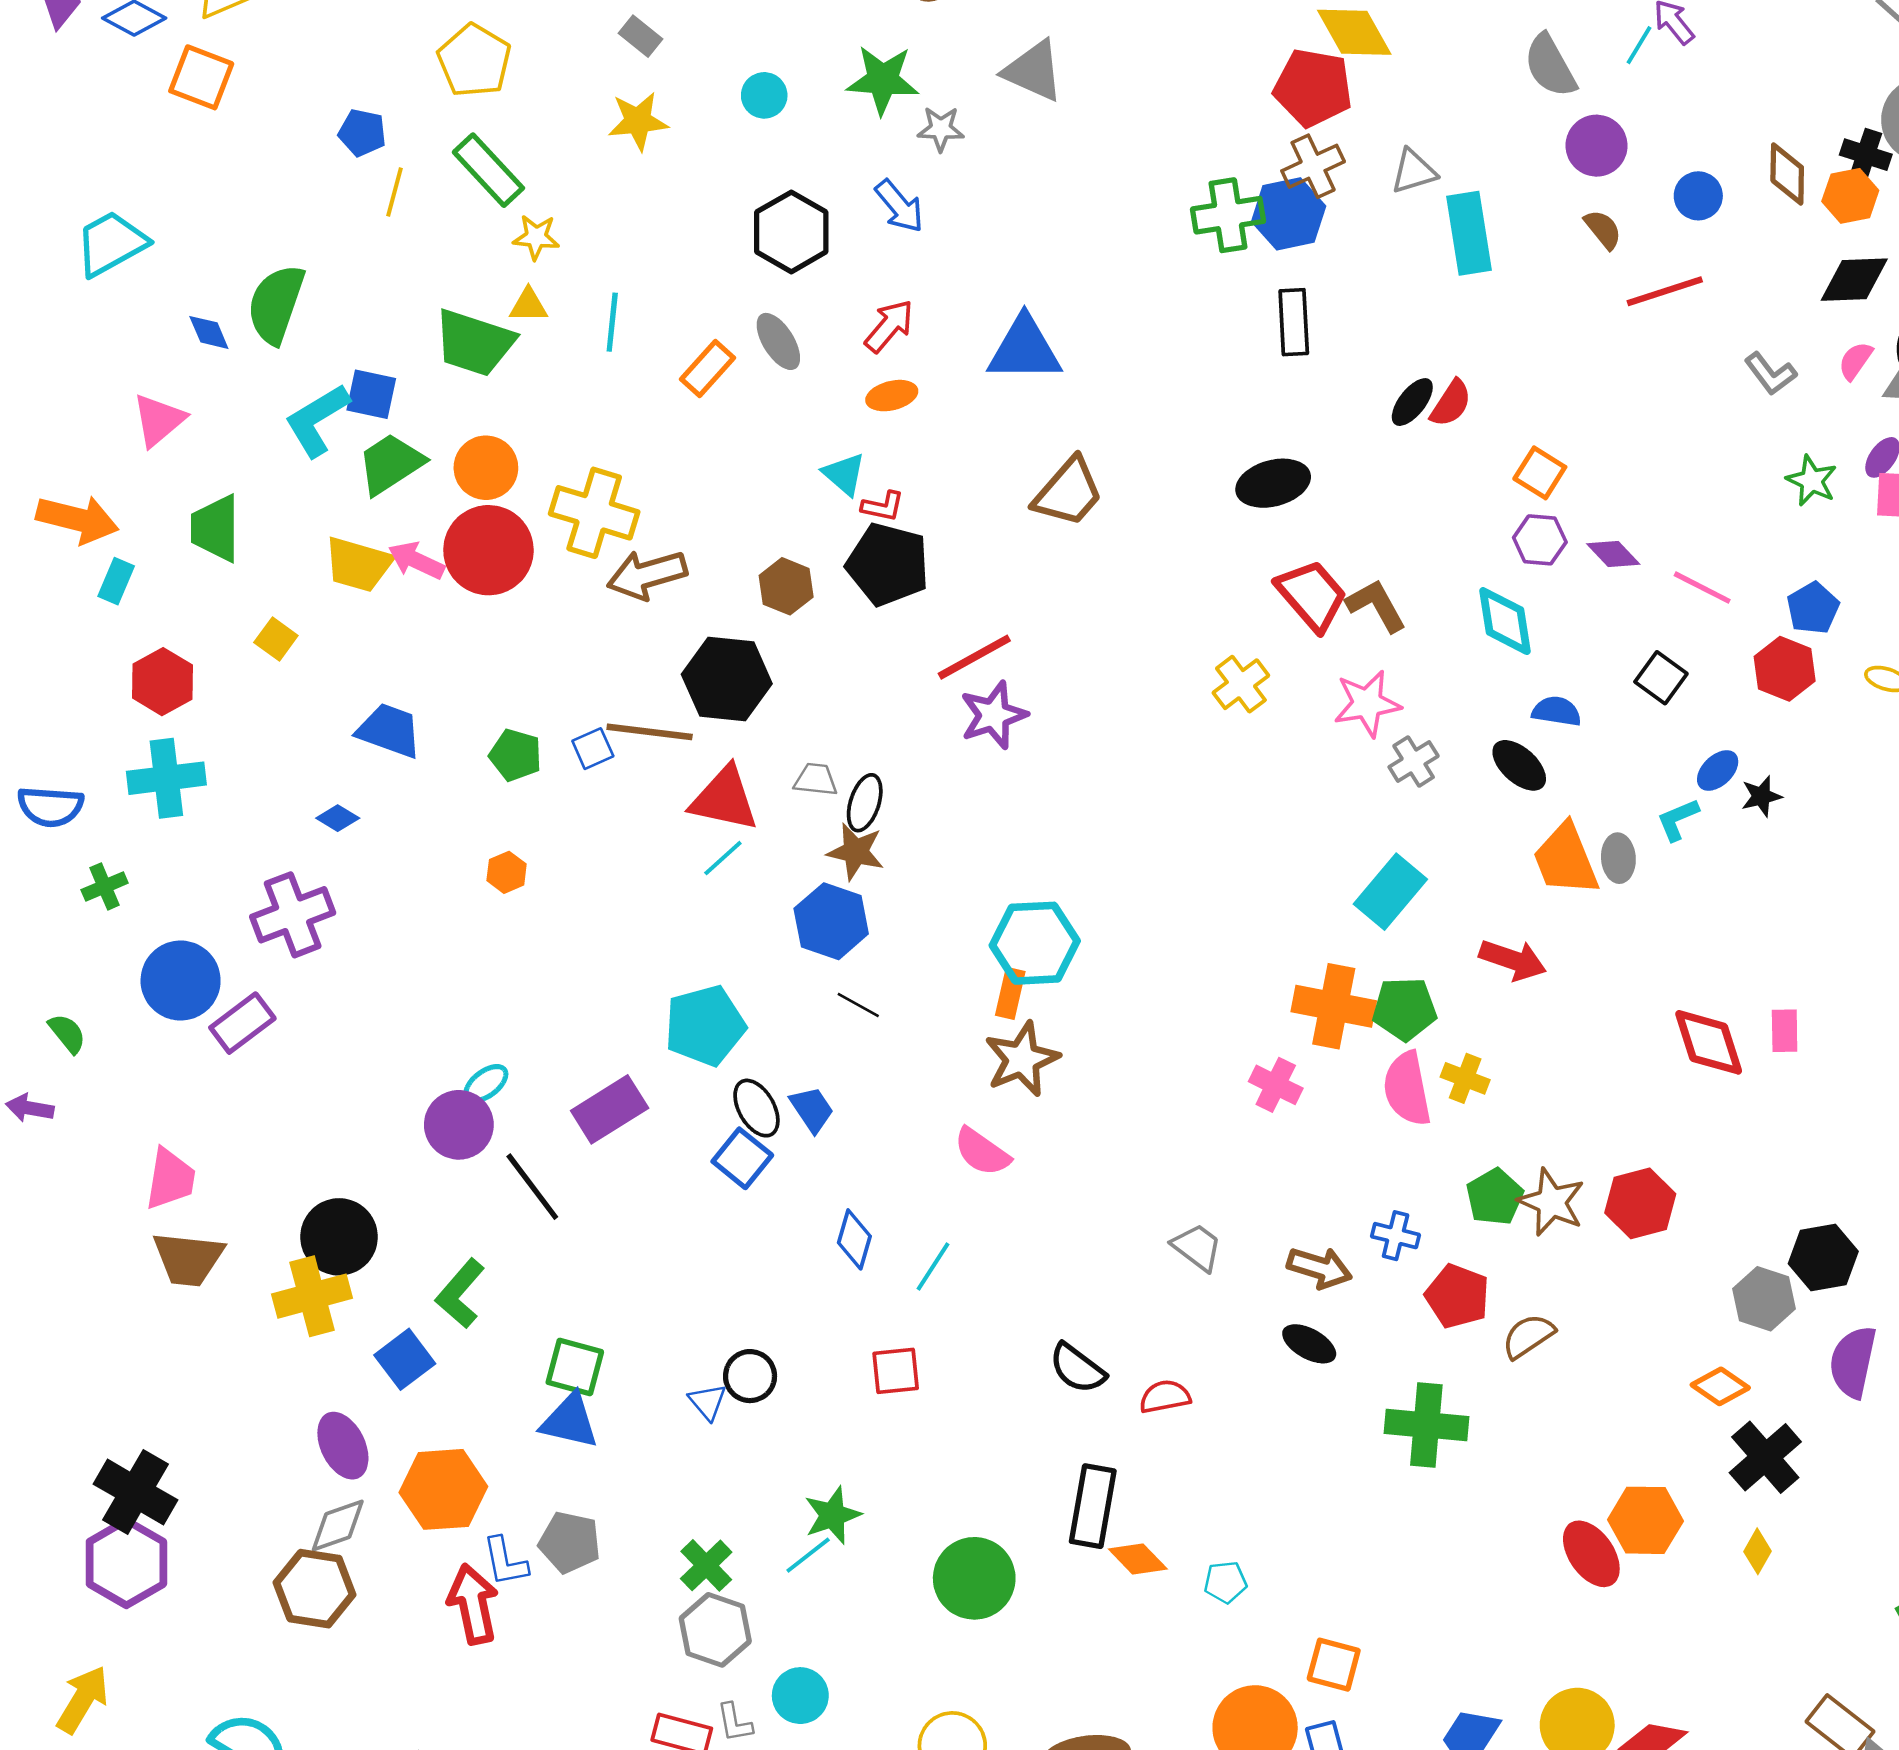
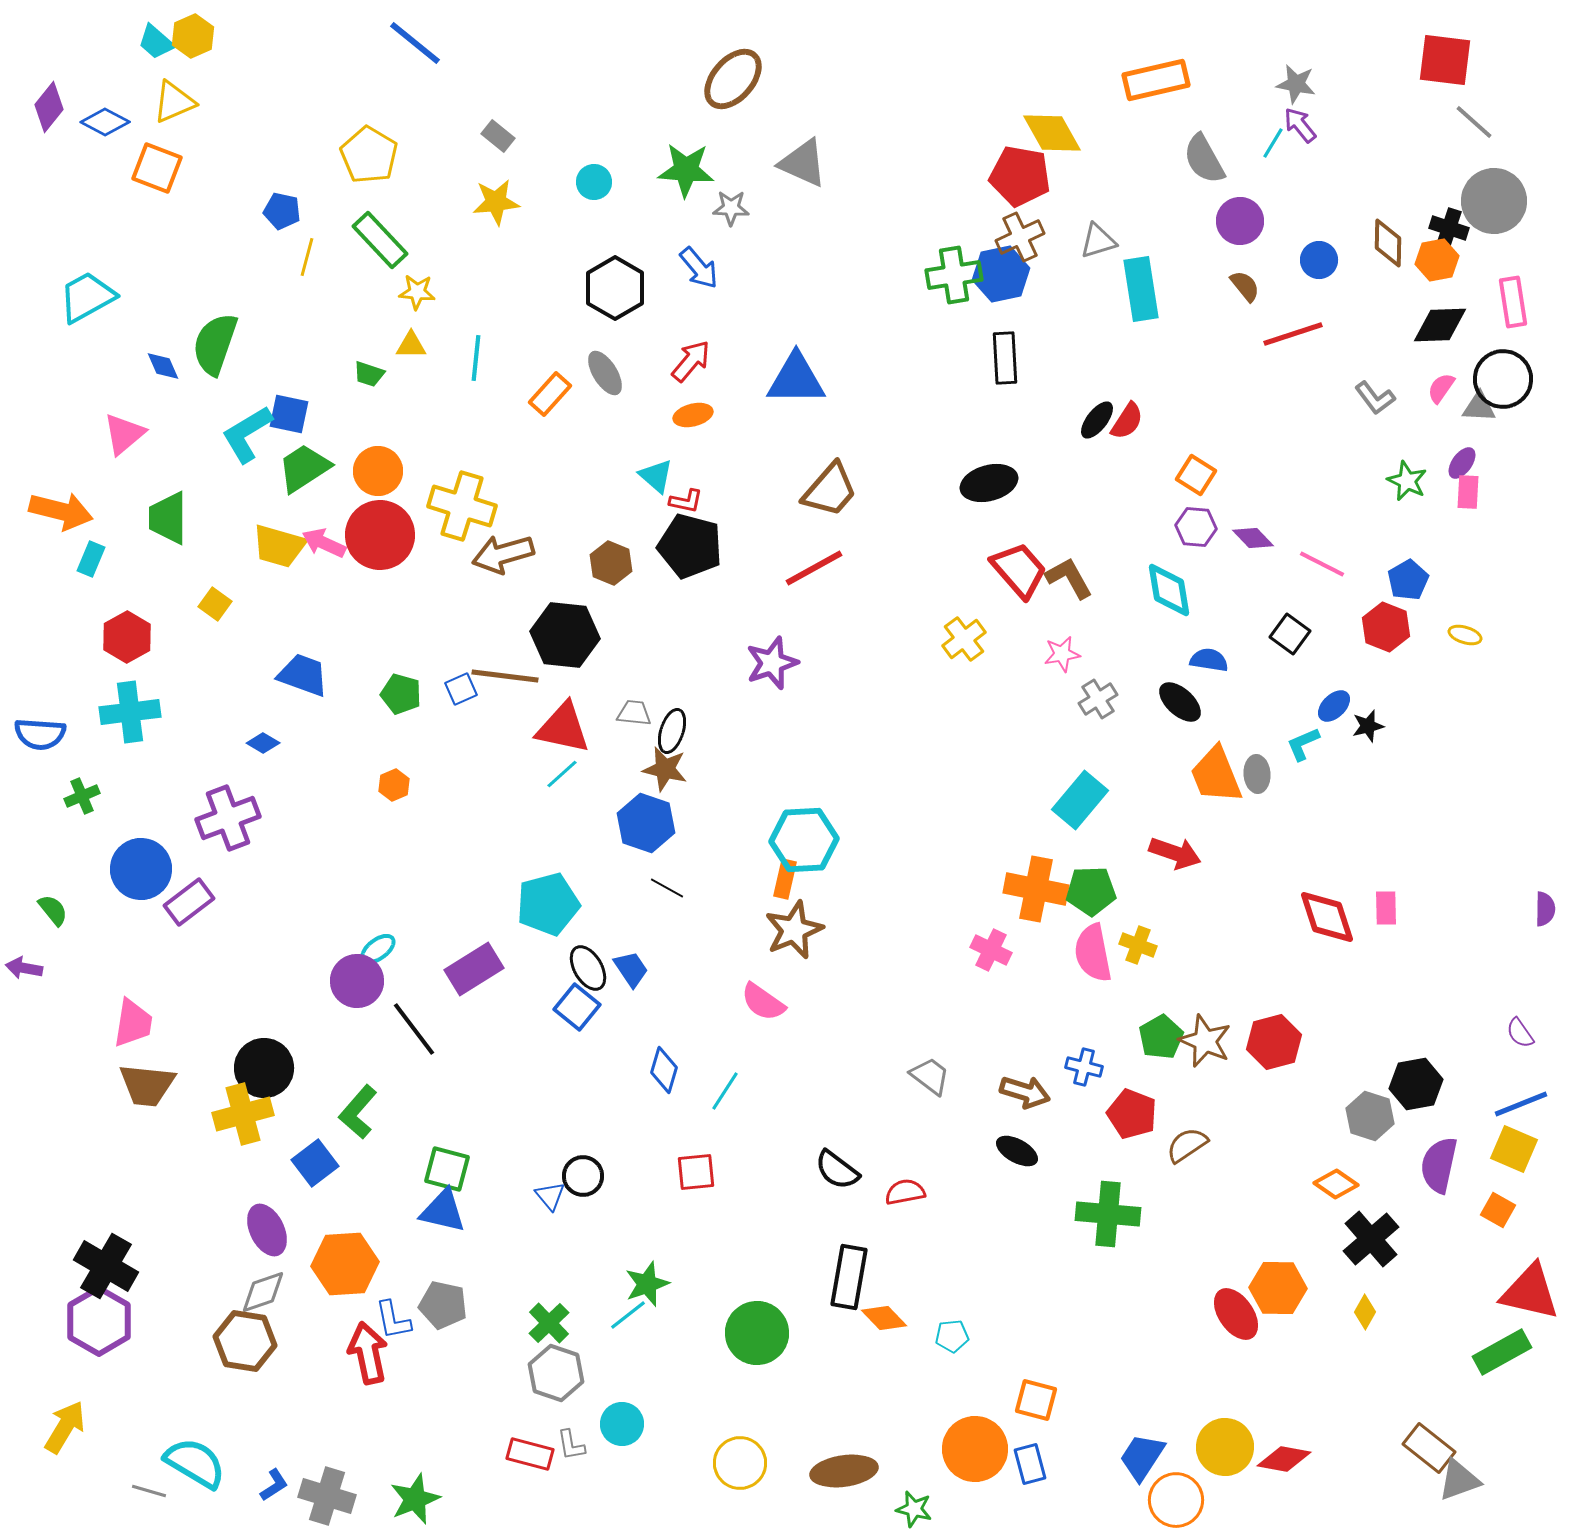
green trapezoid: (474, 343) -> (369, 374), size x0.5
red line: (974, 657) -> (814, 568), moved
pink star: (1367, 704) -> (1062, 654), size x0.7

